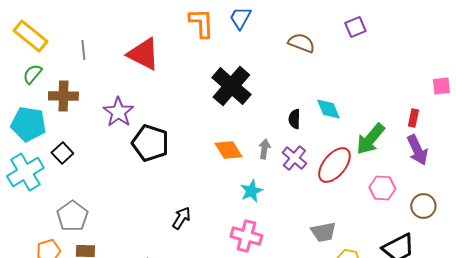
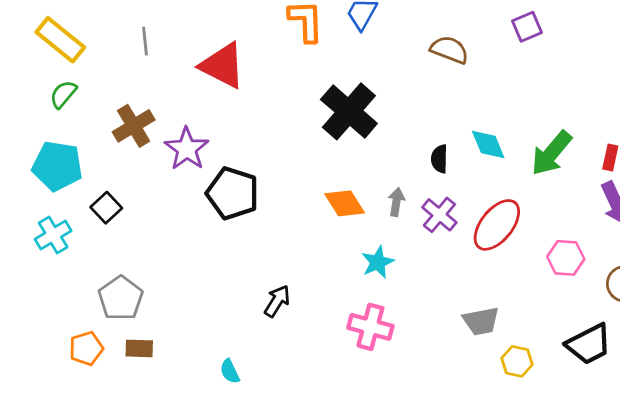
gray line: (83, 50) -> (145, 41), moved
brown cross: (63, 96) -> (134, 126), moved, turned -32
green arrow: (370, 139) -> (551, 153), moved
cyan cross: (25, 172) -> (53, 235), size x0.7

